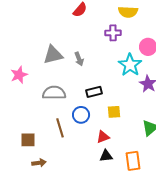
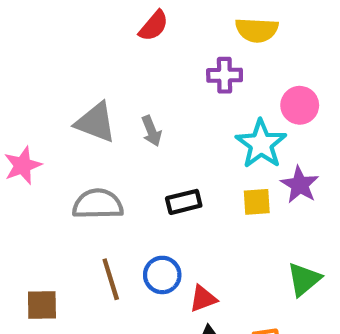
gray triangle: (53, 55) -> (96, 122), turned 35
yellow square: (114, 112) -> (257, 202), moved
blue circle: (81, 115) -> (162, 275), moved

